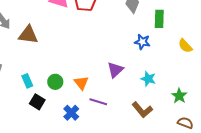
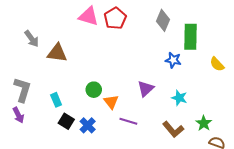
green rectangle: (159, 19) -> (191, 37), size x1.4
green circle: (55, 82) -> (94, 90), moved
green star: (179, 96) -> (204, 123), moved
blue cross: (71, 113) -> (88, 125), moved

